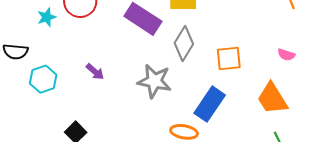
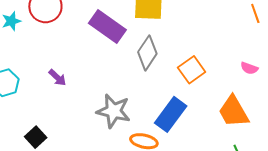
orange square: (229, 59) -> (192, 70), turned -32
gray star: (154, 81) -> (114, 111), moved

